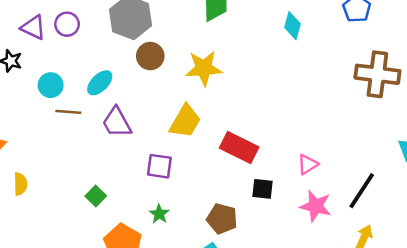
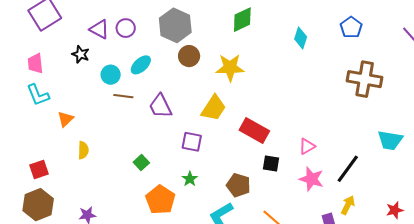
cyan ellipse: (100, 83) -> (141, 65), moved

